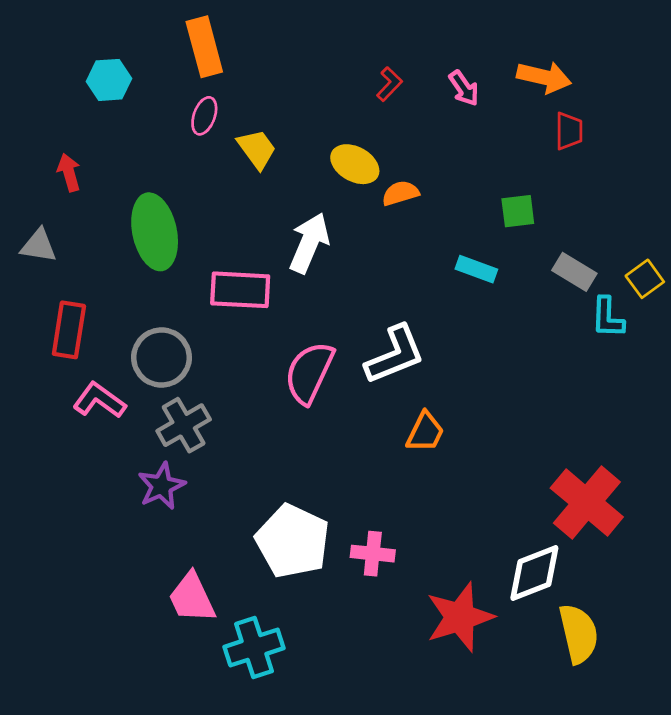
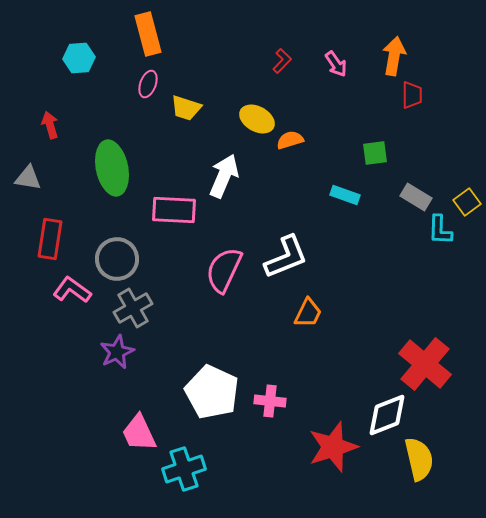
orange arrow: (544, 77) -> (394, 56), turned -93
yellow trapezoid: (257, 149) -> (186, 108), turned 144

